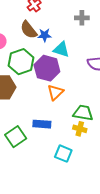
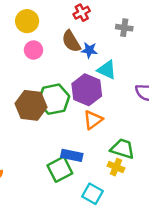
gray cross: (82, 18) -> (124, 28), moved
green hexagon: (21, 62) -> (54, 99), moved
green square: (16, 137) -> (60, 169), moved

